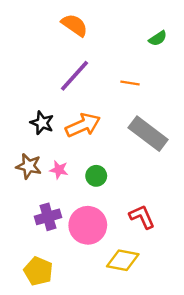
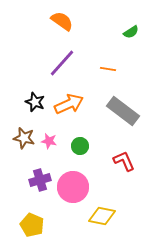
red L-shape: (142, 217) -> (124, 161), moved

